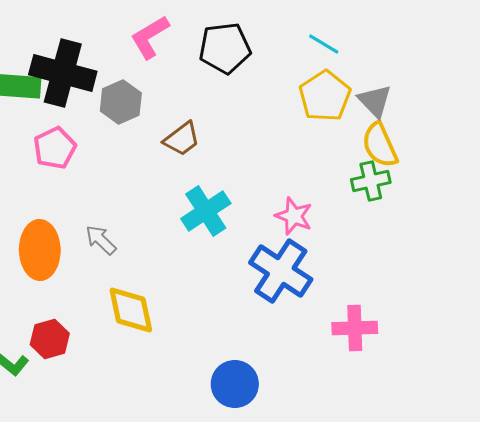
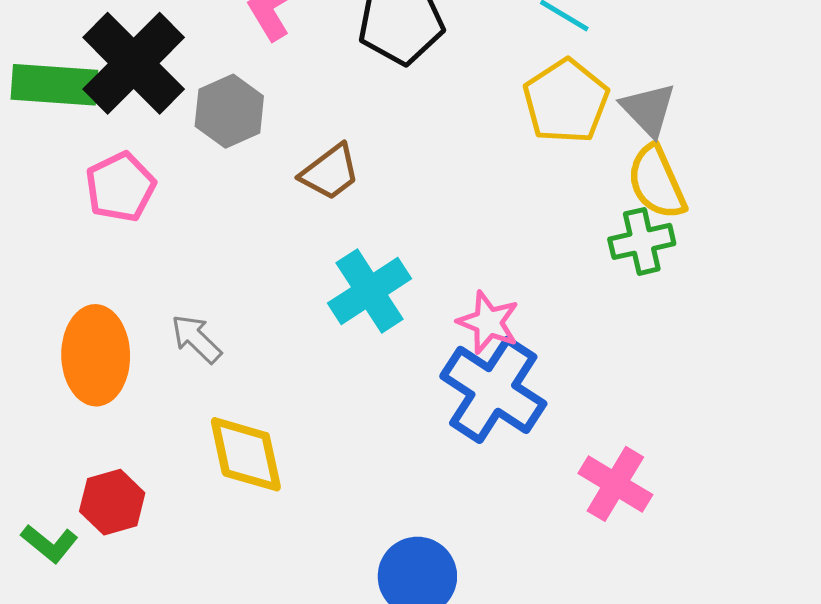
black cross: (63, 73) -> (134, 63), turned 30
pink star: (294, 216) -> (488, 322), moved
pink cross: (355, 328) -> (615, 484), turned 33

